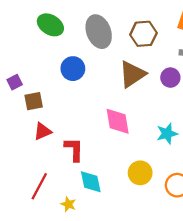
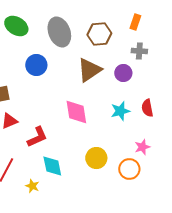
cyan star: (167, 134) -> (120, 111), moved
red L-shape: (74, 149) -> (37, 137), turned 65

